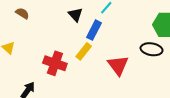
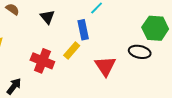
black triangle: (75, 15) -> (47, 17), moved
blue rectangle: (94, 30) -> (83, 30), turned -42

